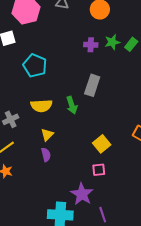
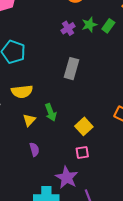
purple cross: (91, 45) -> (68, 28), turned -32
green arrow: (72, 105) -> (51, 112), moved
purple semicircle: (46, 155) -> (34, 149), moved

